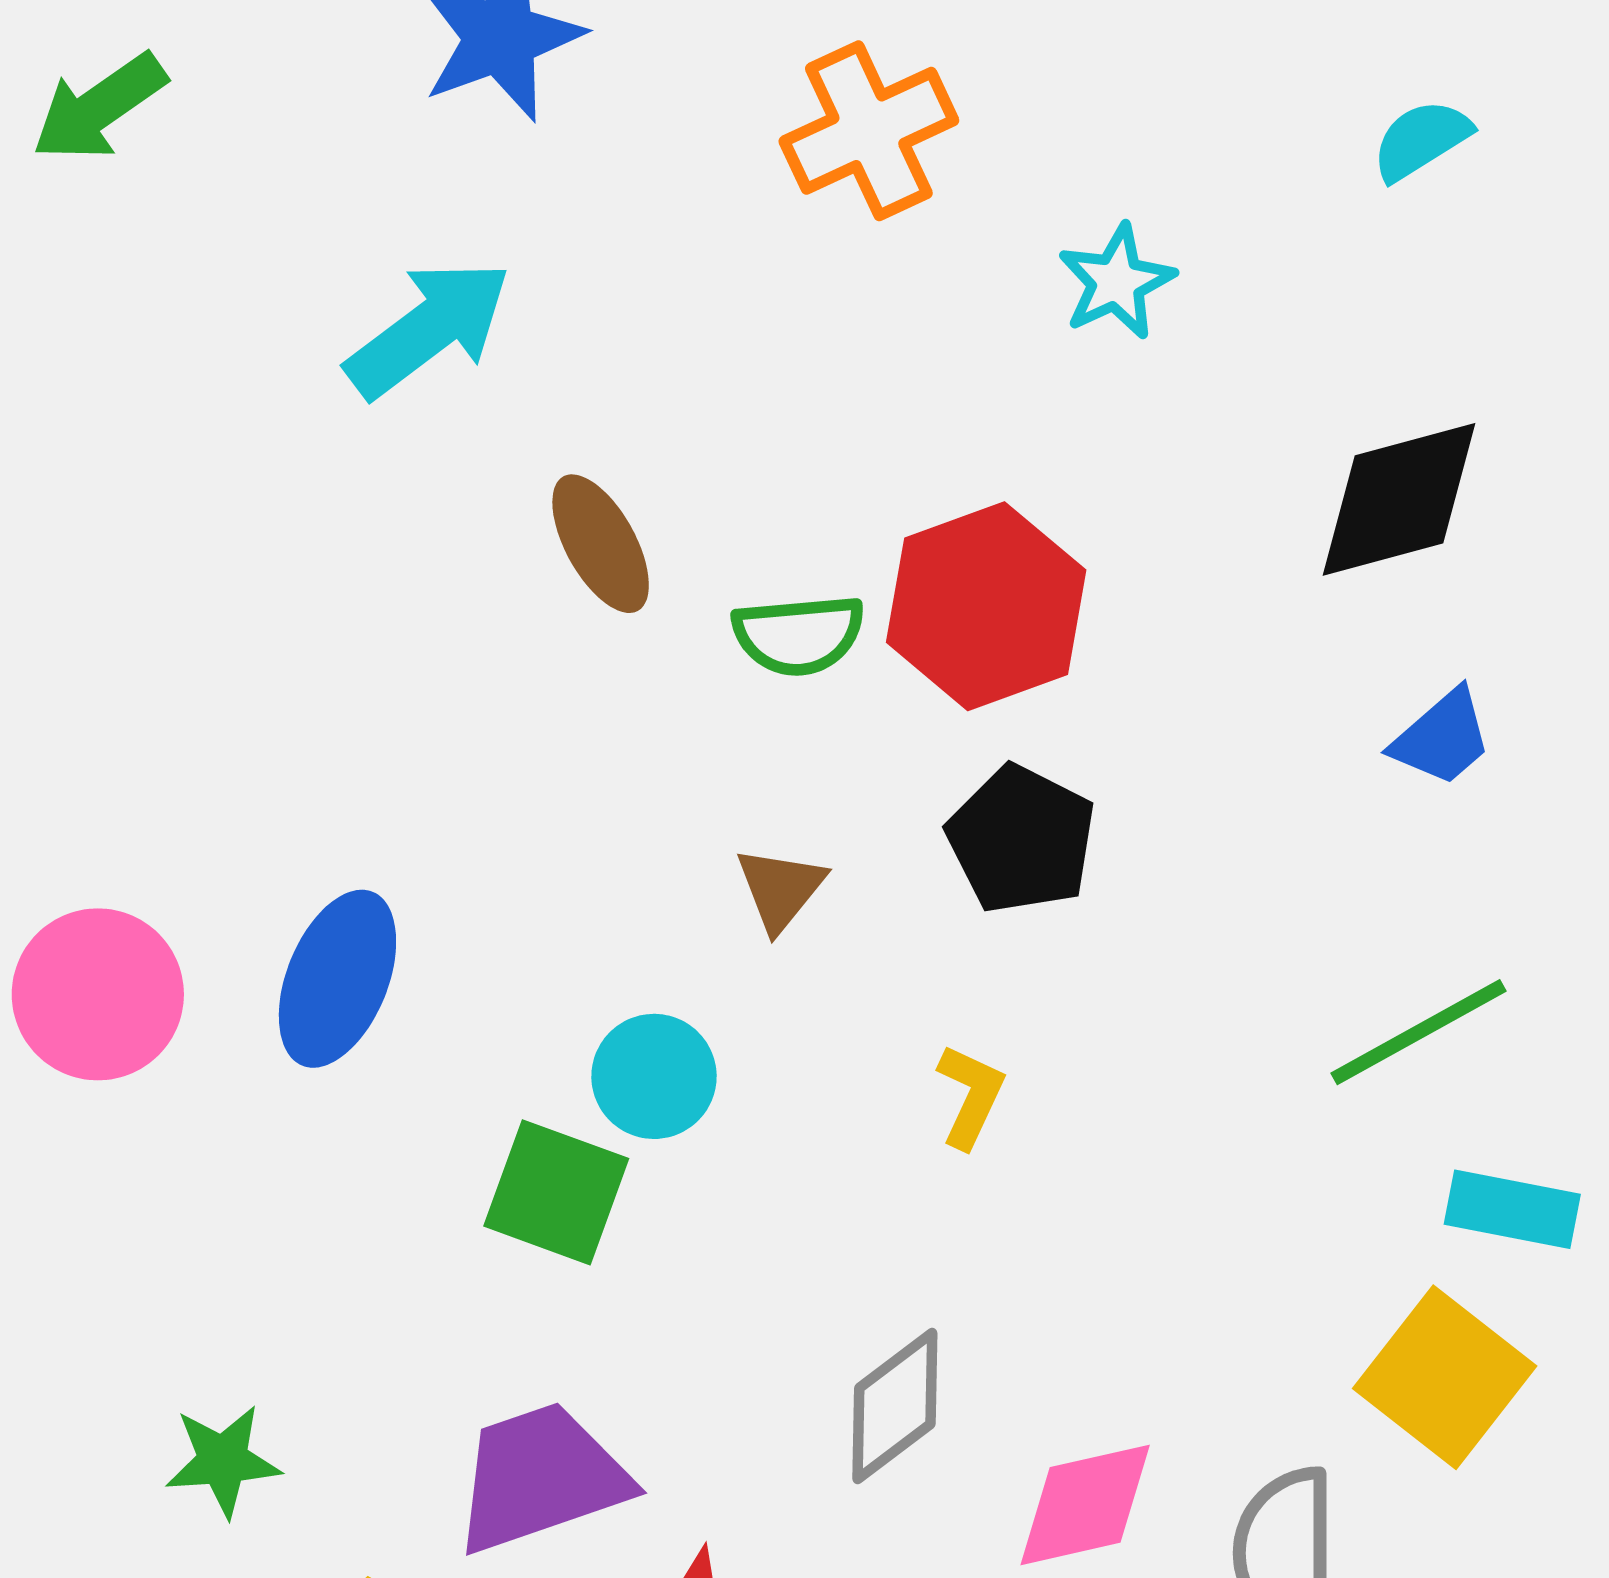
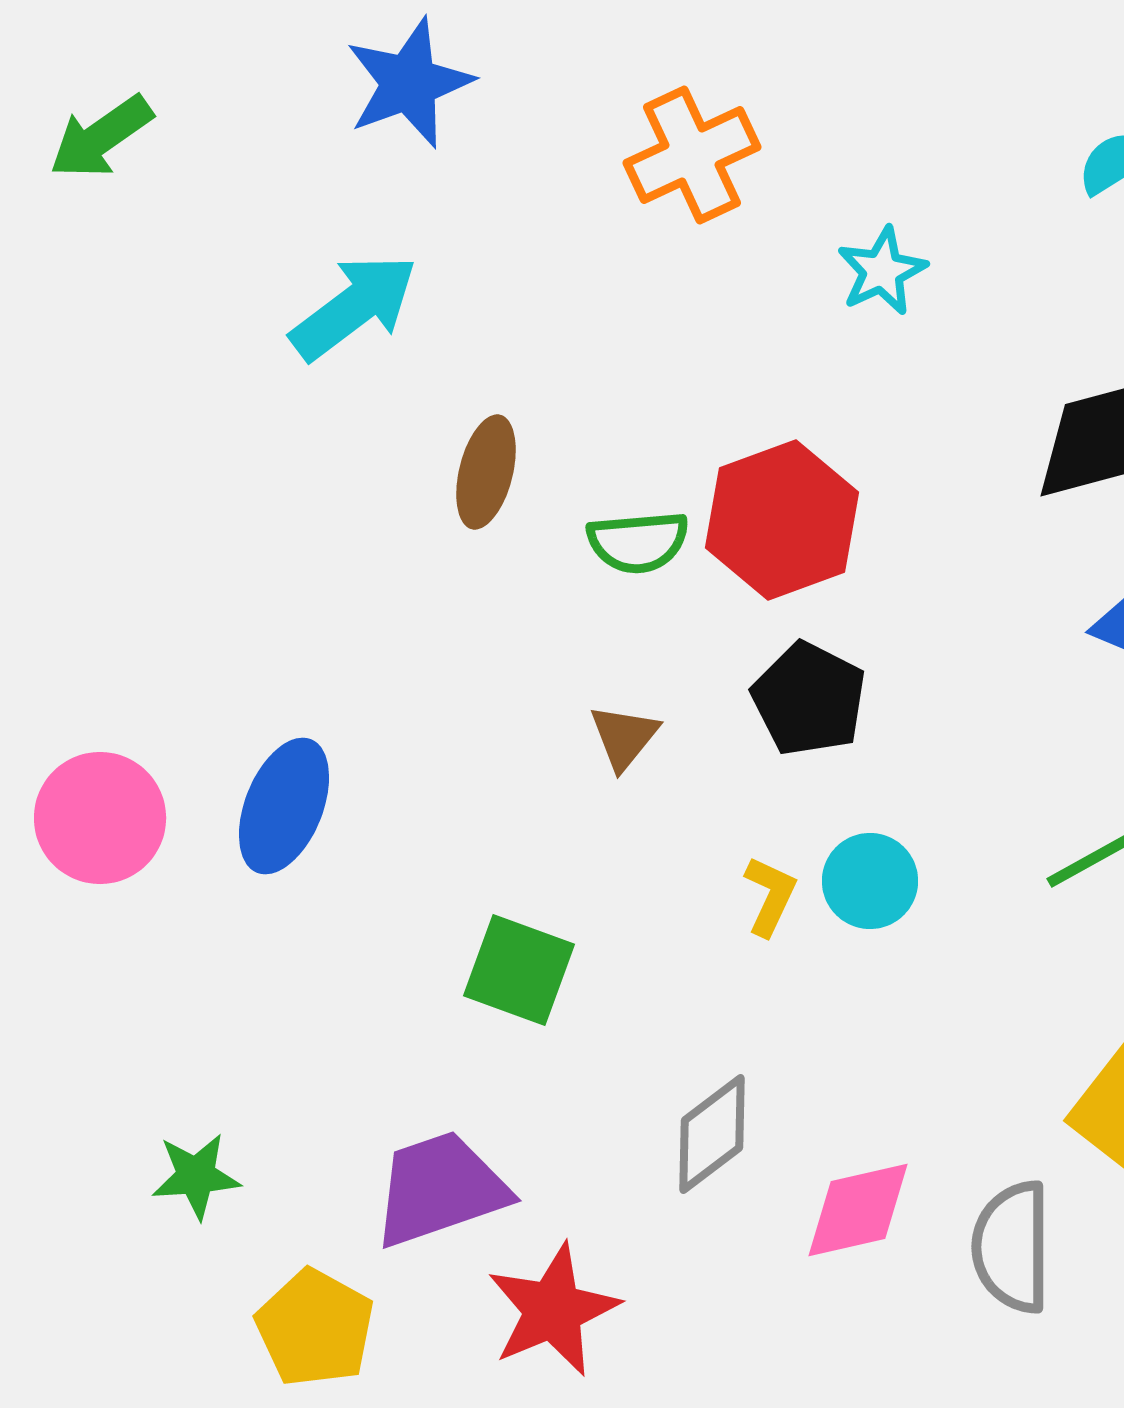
brown ellipse: (601, 544) -> (486, 472), turned 43
cyan circle: (654, 1076) -> (870, 881), moved
green square: (556, 1192) -> (519, 970), moved

